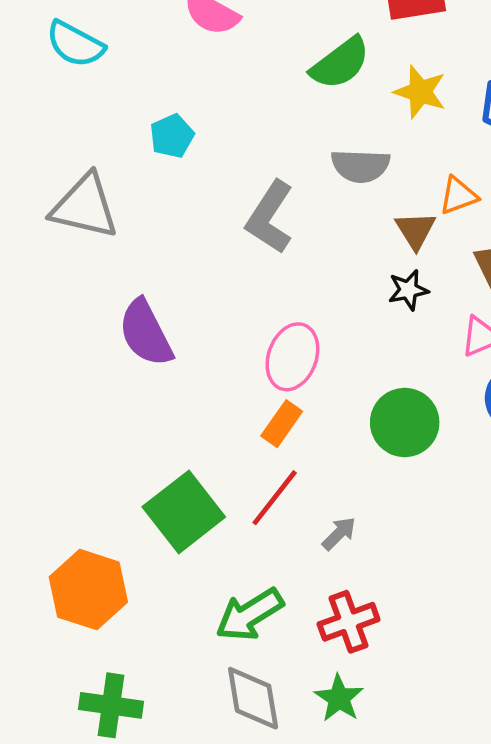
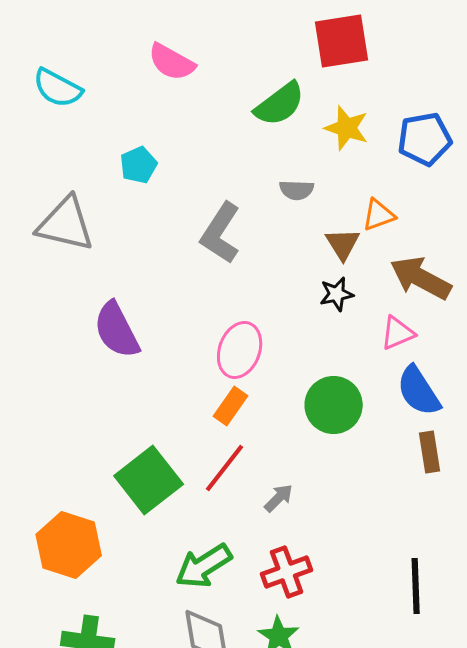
gray semicircle: (361, 166) -> (297, 190), size x0.7

